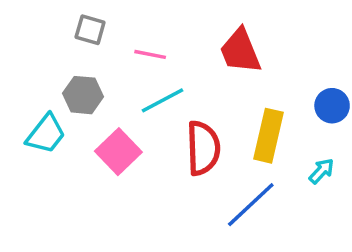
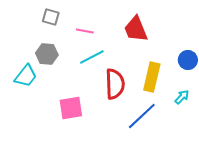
pink square: (118, 152) -> (71, 108), moved, turned 35

